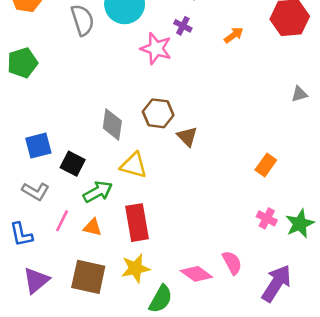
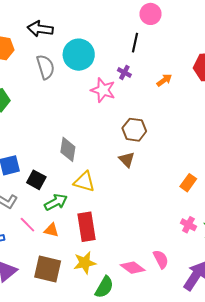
brown hexagon: (158, 113) -> (134, 130), moved
pink line: (62, 221) -> (27, 225), turned -72

